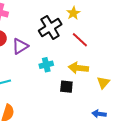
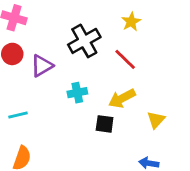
yellow star: (73, 13) -> (131, 22), moved
yellow arrow: (78, 68) -> (122, 98), turned -36

